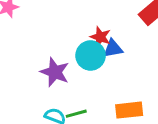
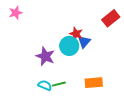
blue triangle: (113, 49) -> (84, 42), turned -40

